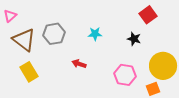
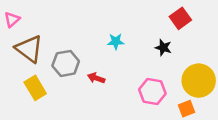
gray hexagon: (54, 34) -> (66, 63), moved

